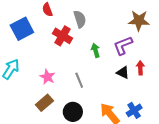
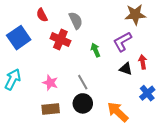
brown rectangle: (44, 103) -> (51, 109), turned 42
blue cross: (134, 110) -> (147, 93), moved
black circle: (73, 112) -> (83, 103), moved

